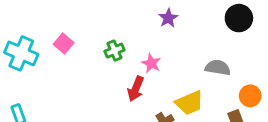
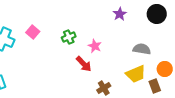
purple star: (168, 18) -> (120, 14), moved
red arrow: (136, 89) -> (84, 64), turned -66
yellow trapezoid: (189, 103) -> (136, 74), moved

